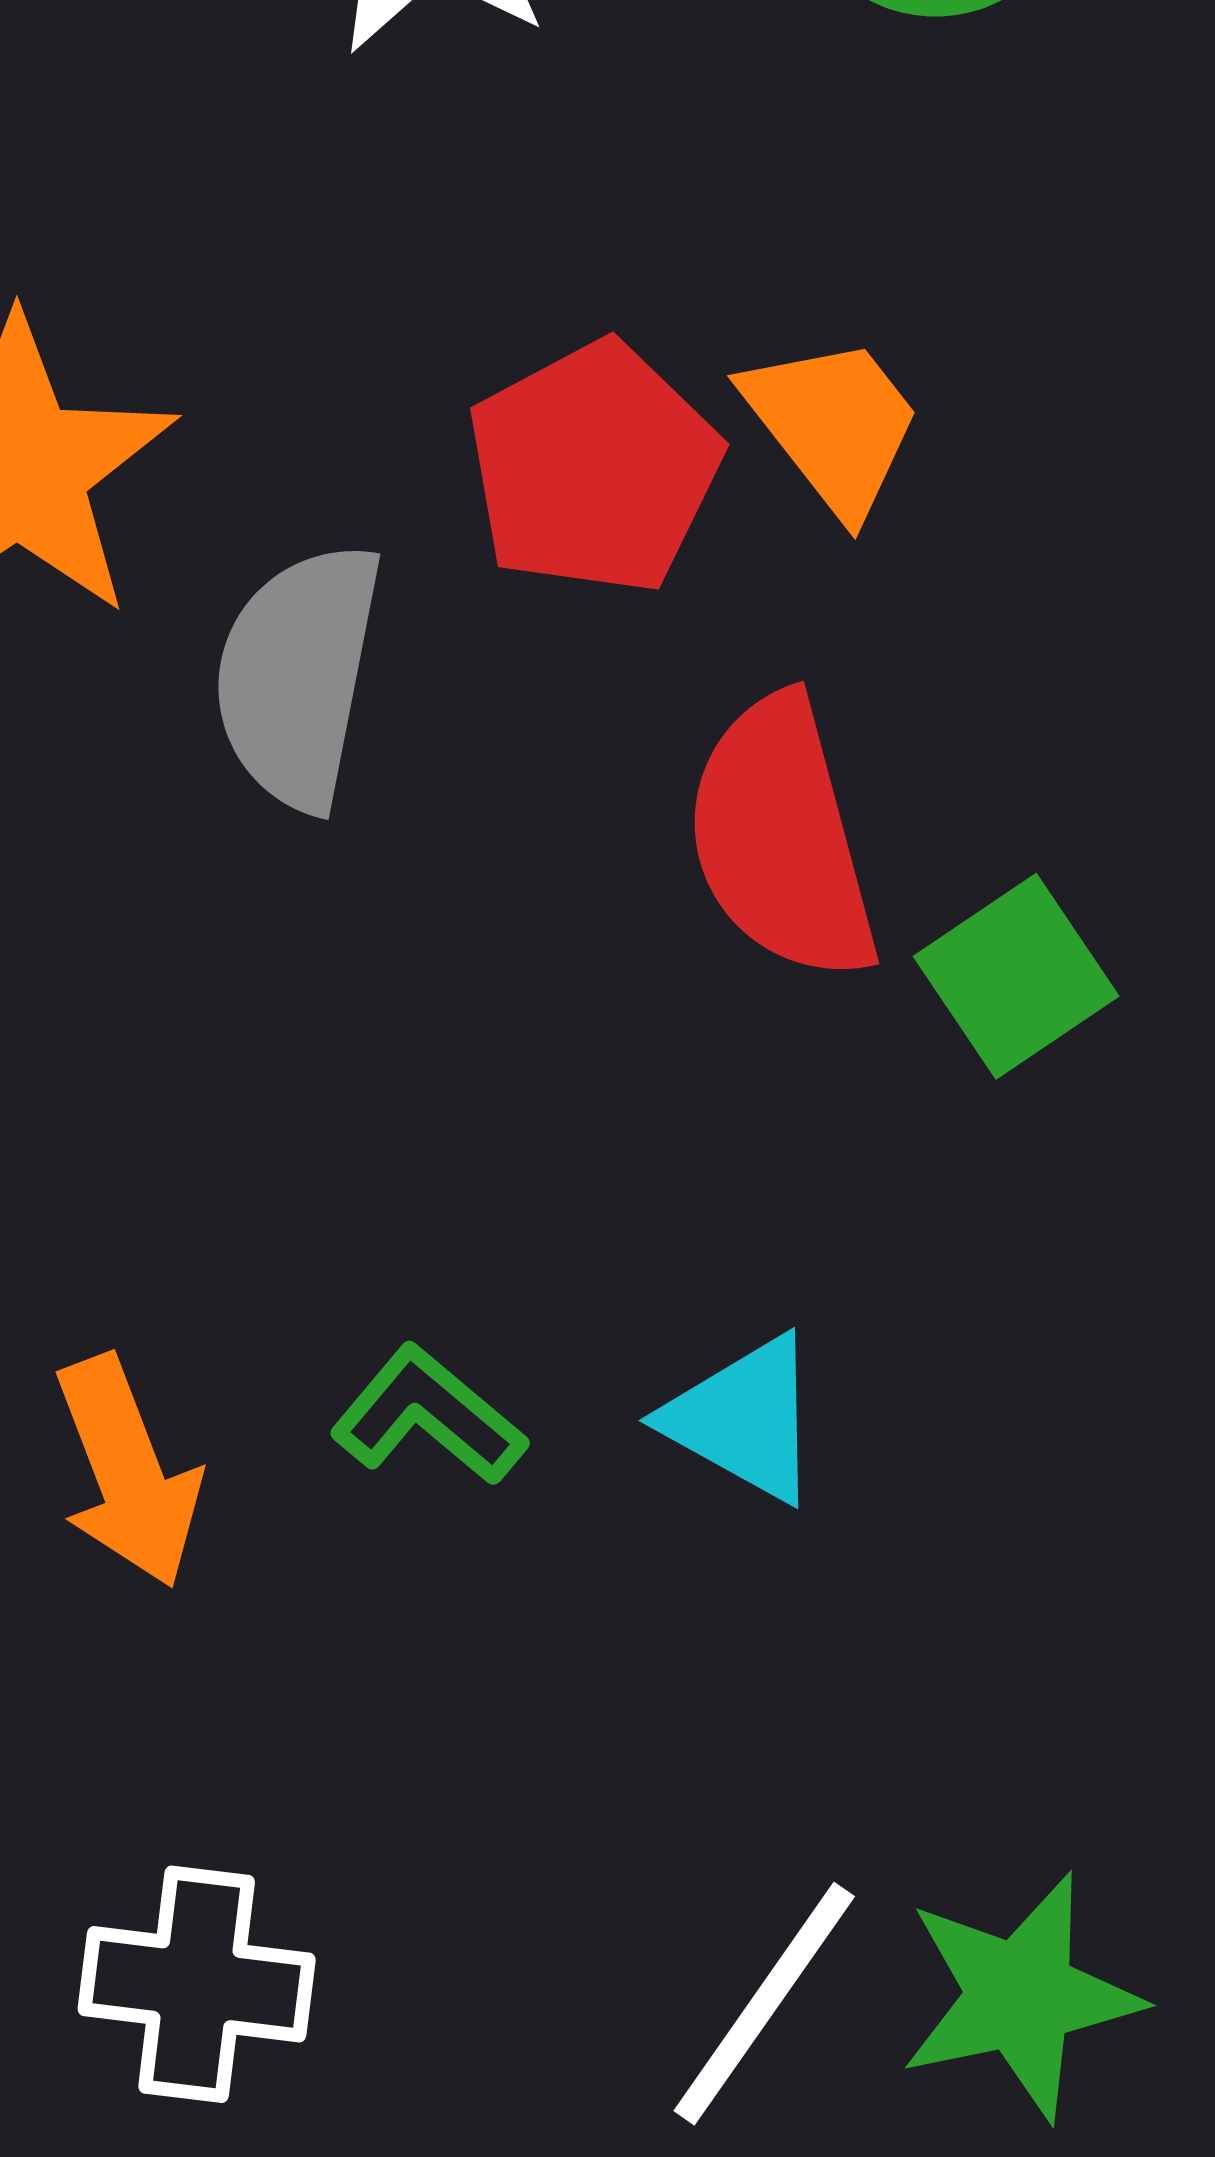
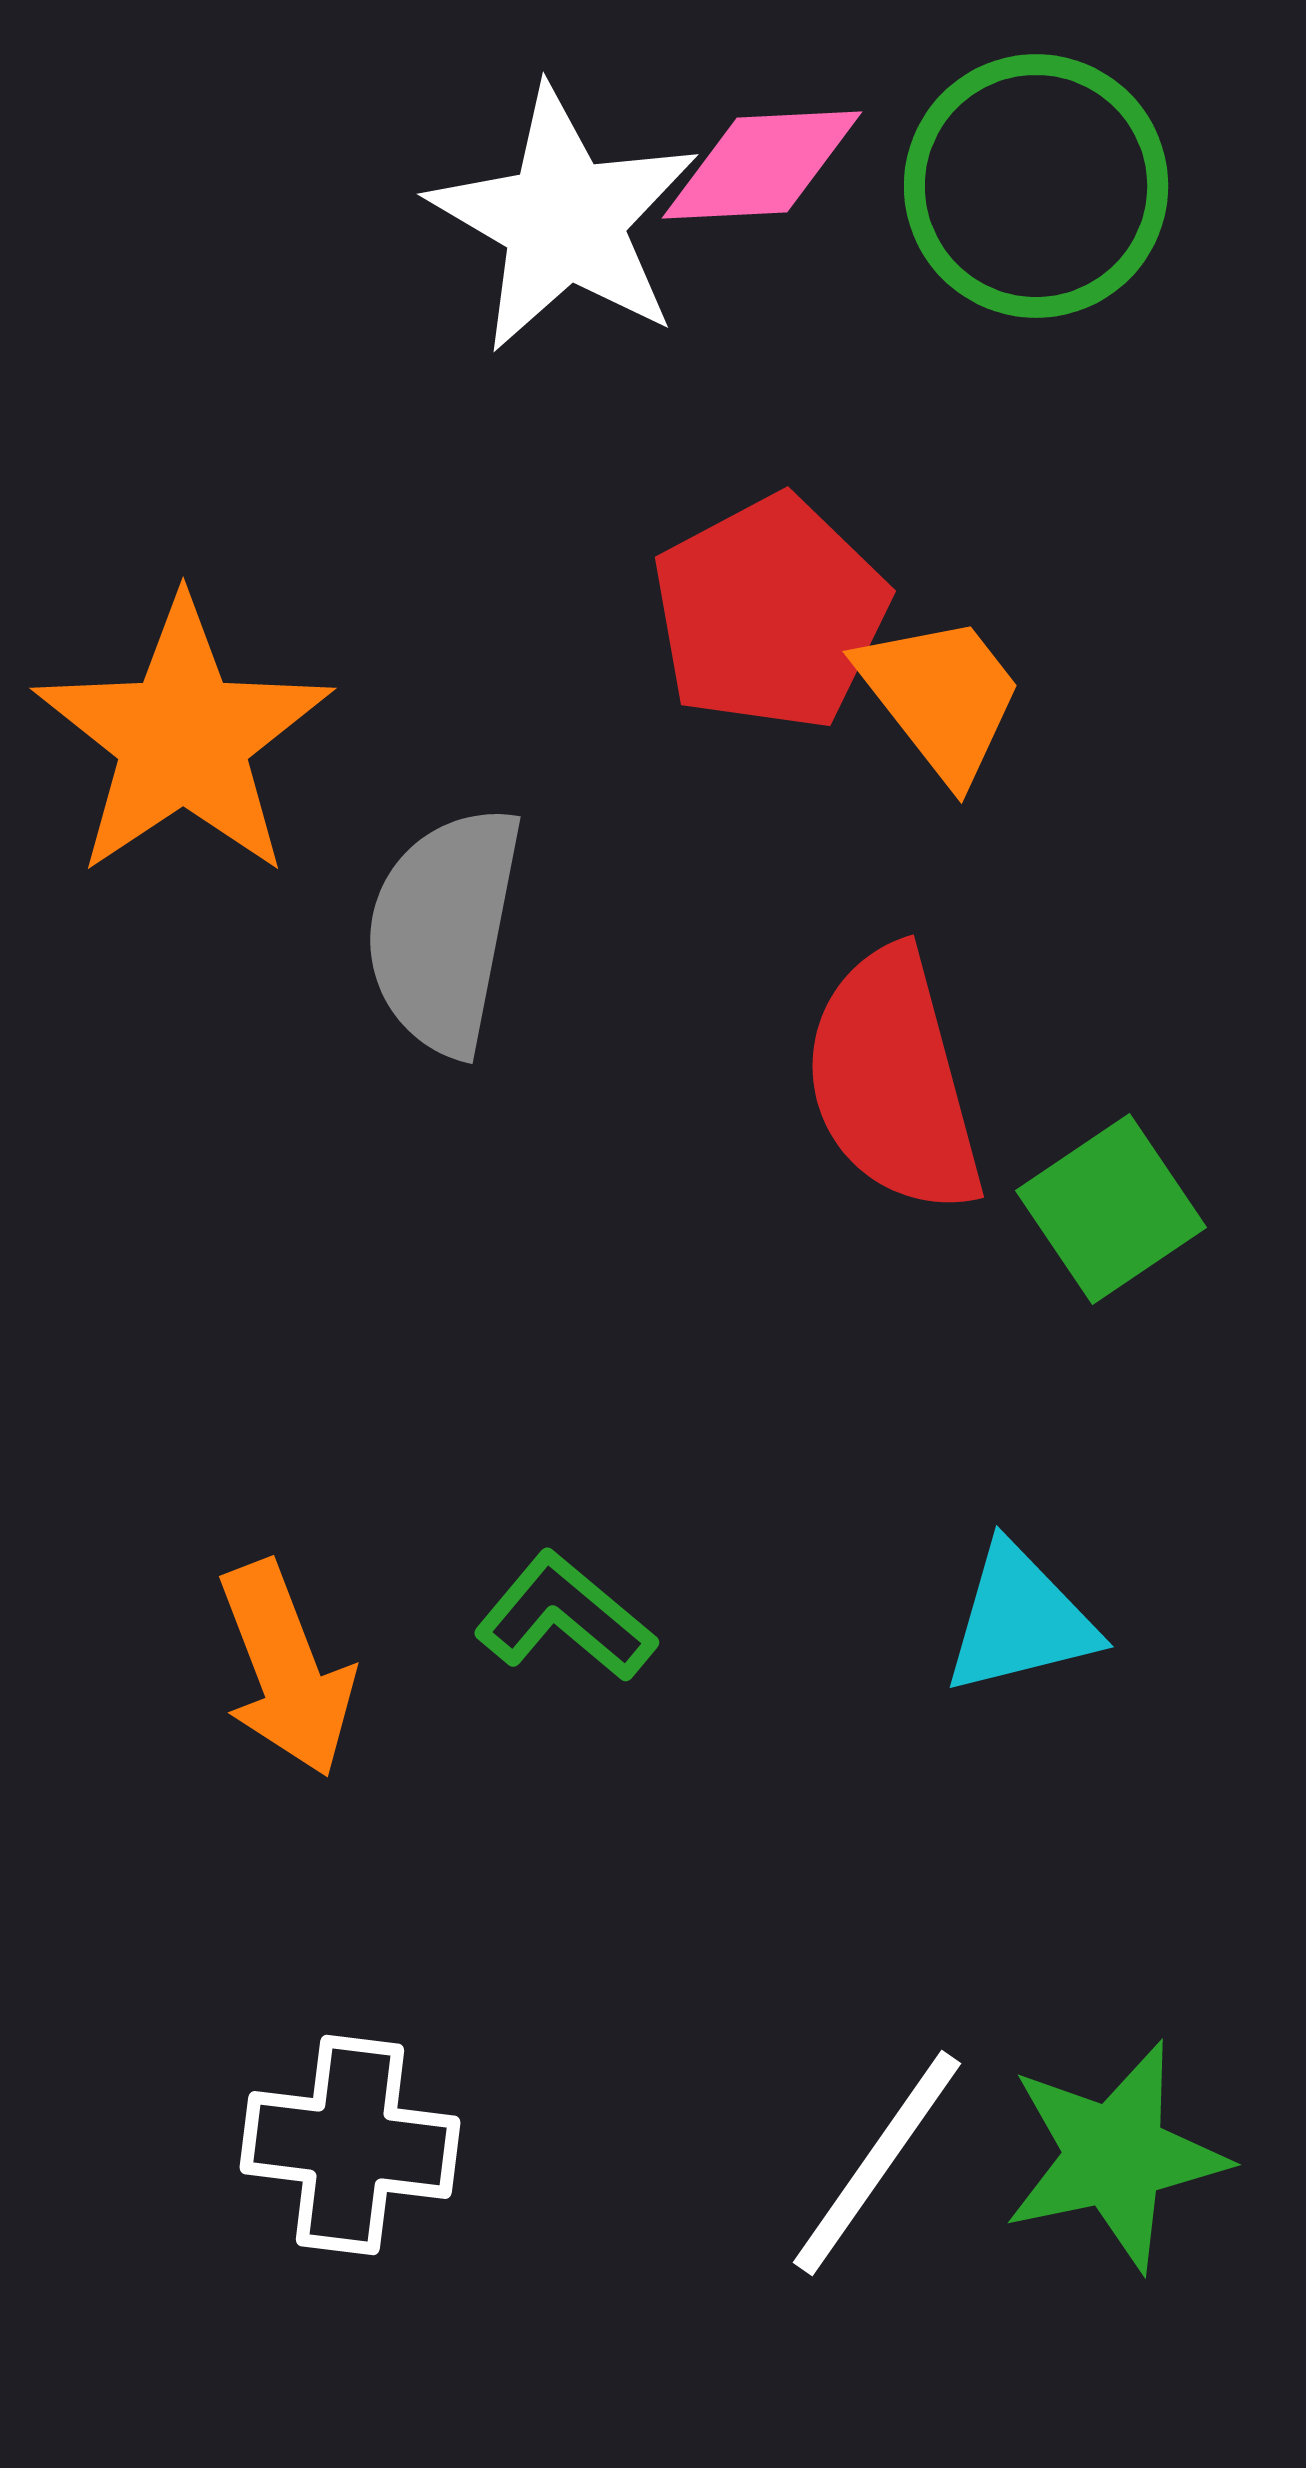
red pentagon: (594, 468) -> (770, 613), moved
cyan triangle: (744, 1419) -> (1020, 1620), moved, turned -43

